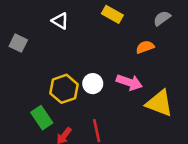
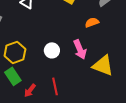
pink arrow: (129, 82) -> (80, 49), turned 48
yellow hexagon: (64, 89) -> (15, 52), moved

